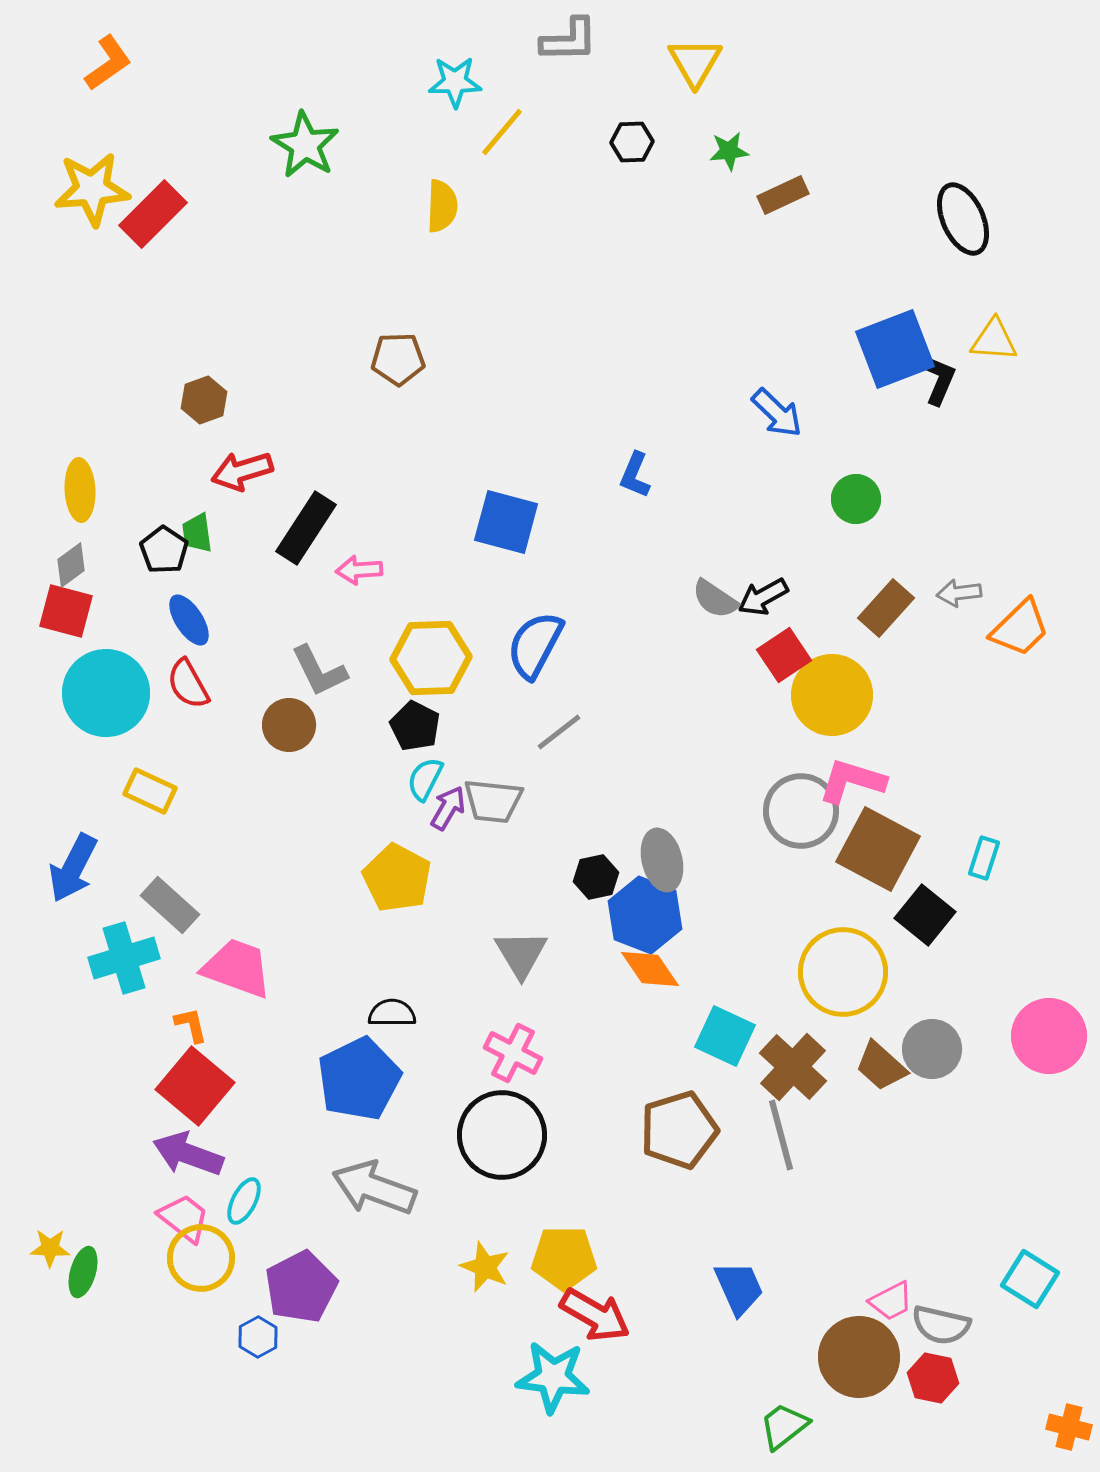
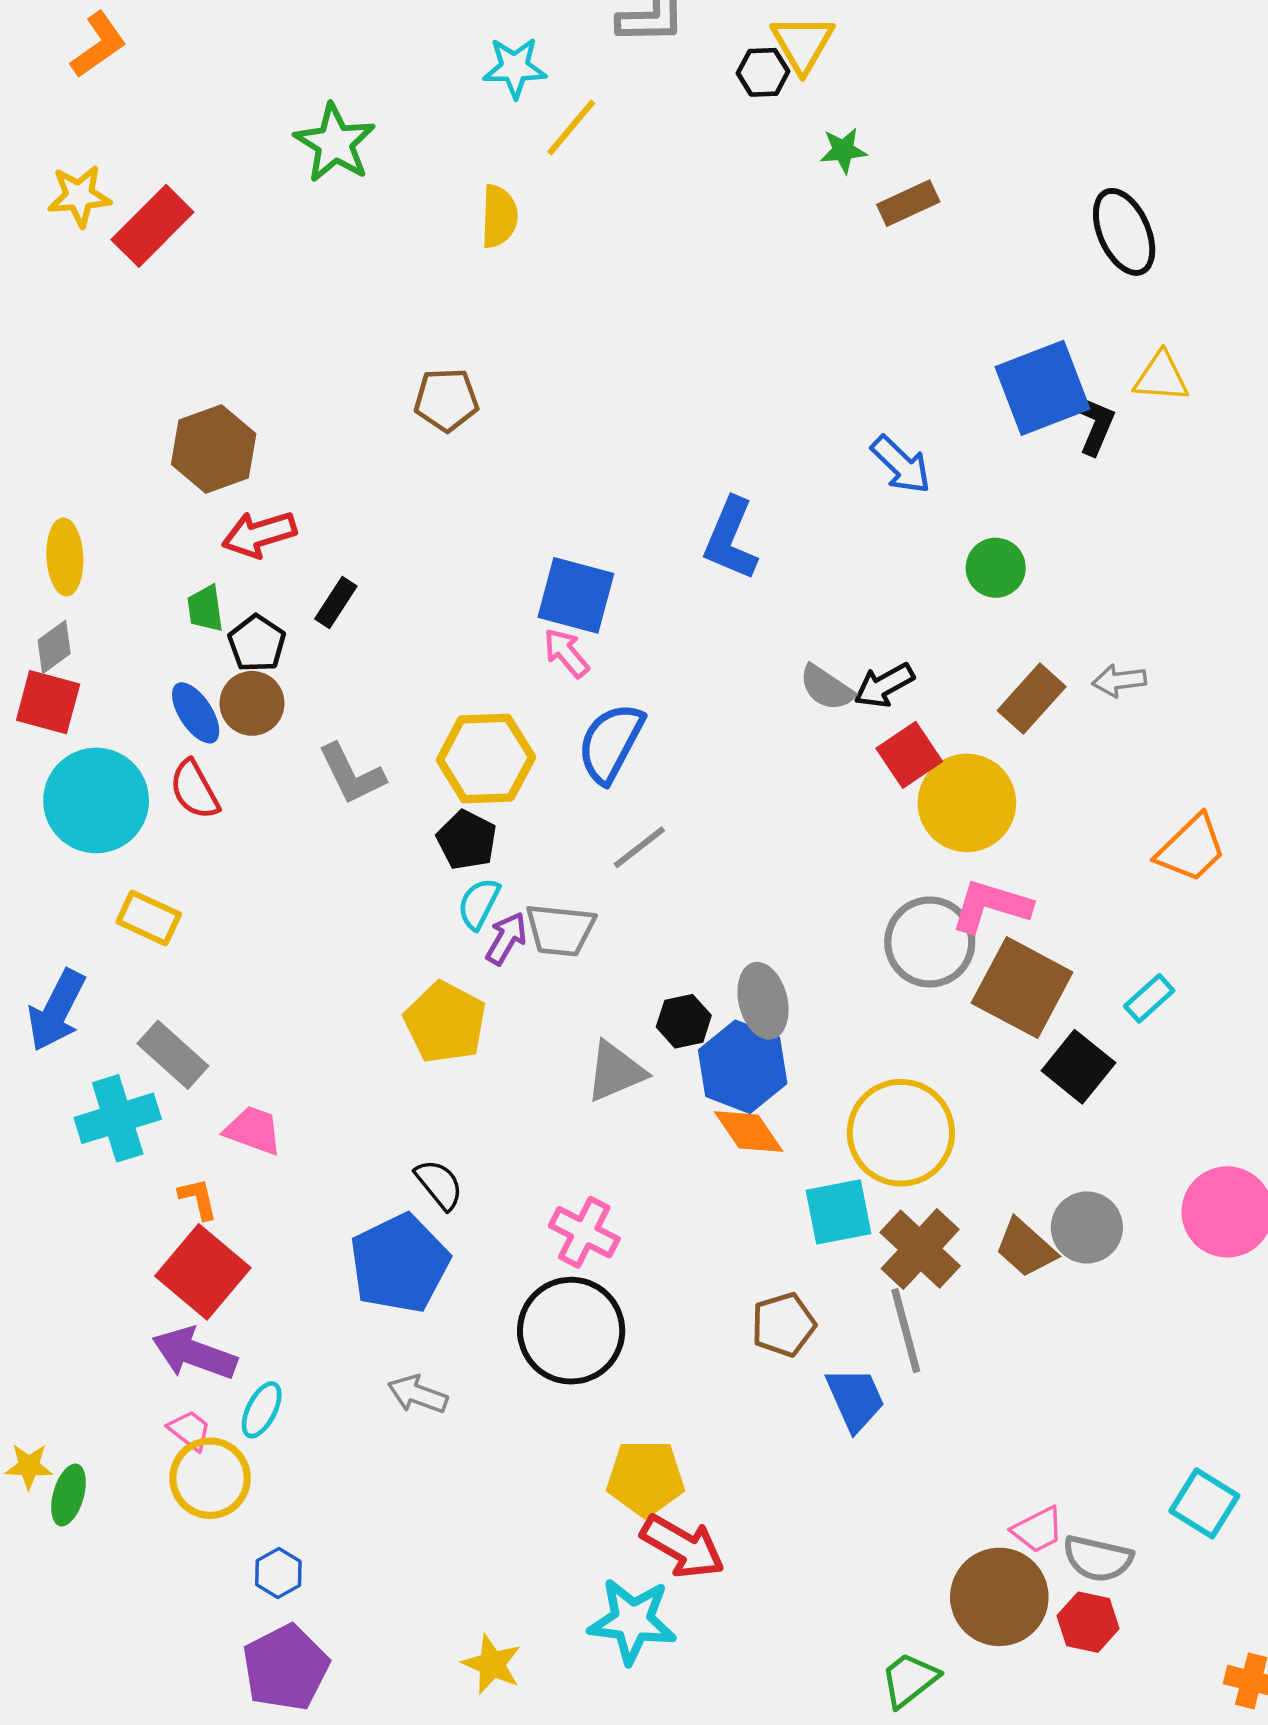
black hexagon: (632, 142) -> (763, 72), moved
yellow star: (92, 189) -> (79, 196), size x0.7
brown hexagon: (204, 400) -> (214, 449), size x1.5
blue L-shape: (635, 475) -> (731, 539), size x1.5
black rectangle: (306, 528) -> (336, 603), size x0.6
black pentagon: (164, 550) -> (257, 643), moved
pink arrow: (359, 570) -> (566, 653), moved, turned 54
orange trapezoid: (1020, 628) -> (1191, 848), moved
brown circle: (289, 725) -> (252, 703), moved
cyan rectangle: (984, 858) -> (1149, 998), turned 30
gray triangle: (521, 954) -> (615, 1072), moved, turned 38
pink trapezoid: (237, 968) -> (253, 1130), size x0.7
yellow circle: (843, 972) -> (901, 1133), moved
black semicircle: (392, 1013) -> (439, 1184), turned 51
cyan square: (725, 1036) -> (839, 1212), turned -36
brown pentagon: (679, 1130) -> (783, 1325), size x0.7
gray arrow: (374, 1188) -> (418, 1394), size x0.6
pink trapezoid: (184, 1218) -> (190, 1430), size x0.7
yellow star: (485, 1267) -> (492, 1664), moved
purple pentagon: (301, 1287) -> (286, 1668), moved
blue trapezoid: (739, 1288) -> (855, 1399), moved

